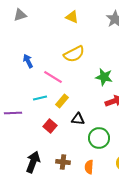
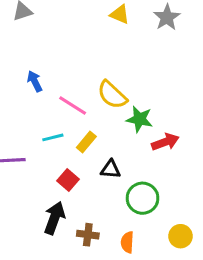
yellow triangle: (72, 17) -> (120, 14), moved
yellow semicircle: (74, 54) -> (112, 95), moved, turned 70
green star: (104, 77) -> (139, 119), moved
black arrow: (33, 162) -> (54, 218), moved

